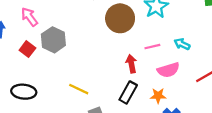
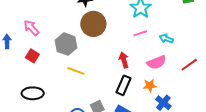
brown circle: (120, 18) -> (93, 24), moved
gray hexagon: (53, 40) -> (66, 44), moved
pink line: (152, 47) -> (140, 33), moved
yellow line: (79, 89) -> (76, 71), moved

